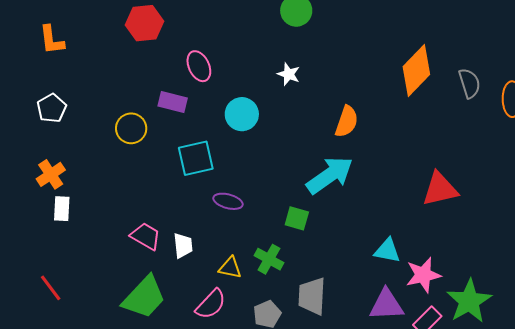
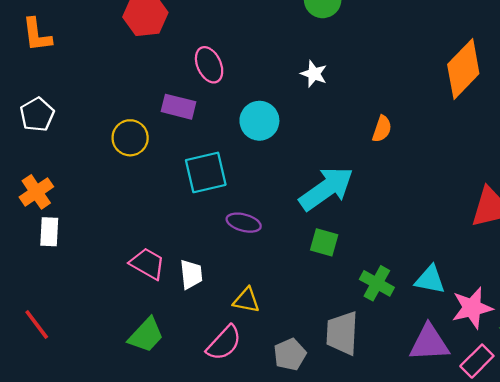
orange semicircle: (347, 122) -> (382, 129), size x0.7
cyan arrow: (330, 175) -> (326, 189), moved
green cross: (269, 259) -> (377, 283), moved
green trapezoid: (144, 297) -> (146, 335), size x0.7

